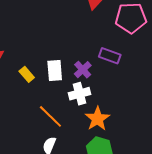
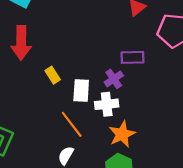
purple rectangle: (110, 56) -> (133, 57), moved, turned -30
white rectangle: (55, 70) -> (81, 91), moved

